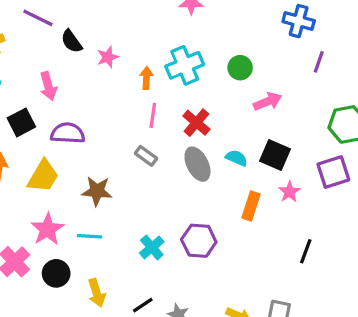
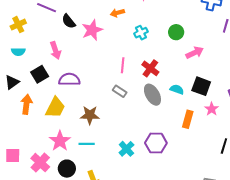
pink star: (108, 57) -> (92, 30), size x1.5
cyan cross: (185, 65) -> (141, 33), size x0.6
orange arrow: (146, 78) -> (117, 13), moved, turned -104

